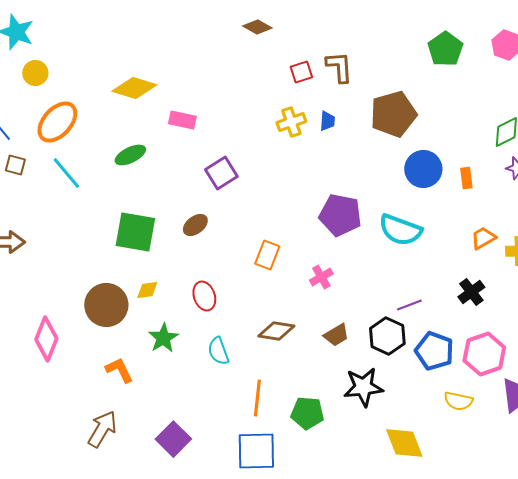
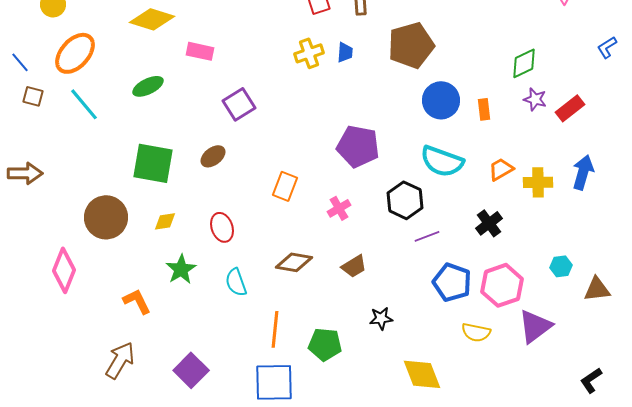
cyan semicircle: (400, 230) -> (442, 161), moved
brown circle: (106, 305) -> (106, 217), moved
black hexagon: (387, 336) -> (405, 200), moved
black star: (363, 387) -> (381, 318), size x0.6

